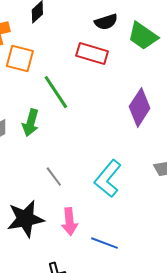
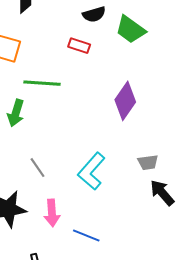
red rectangle: (92, 54) -> (79, 46), size x0.7
green line: (56, 92) -> (42, 83), turned -54

